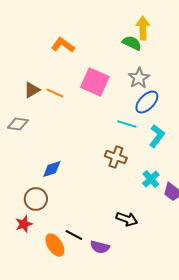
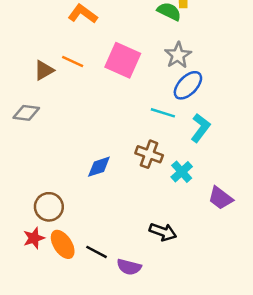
orange line: (55, 93) -> (73, 61), moved
blue diamond: (52, 169) -> (99, 167), moved
cyan cross: (151, 179) -> (182, 172), moved
orange ellipse: (55, 245) -> (63, 244), moved

